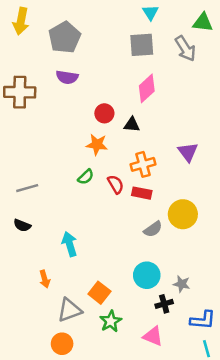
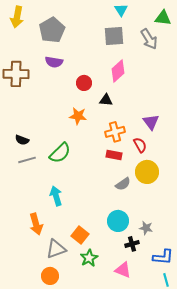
red circle: (104, 113) -> (84, 83), moved
green semicircle: (86, 177) -> (60, 153), moved, size x1.6
red semicircle: (116, 184) -> (140, 145), moved
gray line: (27, 188) -> (27, 160), moved
black semicircle: (22, 225) -> (22, 140), moved
orange arrow: (45, 279) -> (36, 224), size x1.5

